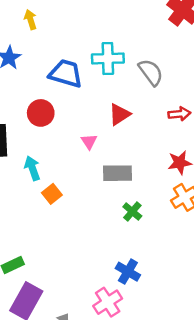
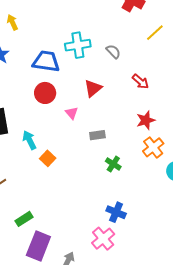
gray semicircle: (151, 72) -> (113, 52), size x0.7
red circle: (41, 113) -> (45, 93), moved
red arrow: (179, 114) -> (140, 82), turned 54
gray rectangle: (117, 173) -> (97, 135), size x0.7

